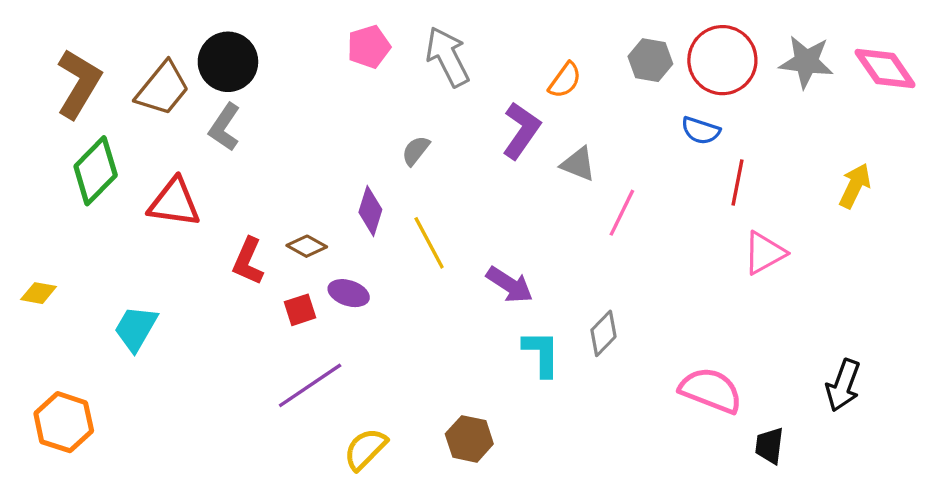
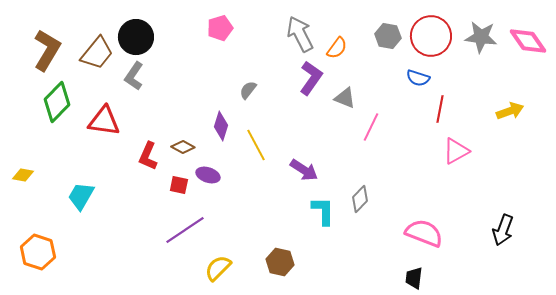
gray arrow: (448, 57) -> (300, 34), moved
yellow arrow: (855, 186) -> (510, 111), turned 44
red square: (300, 310) -> (179, 185), turned 30
black trapezoid: (769, 446) -> (414, 278), moved

